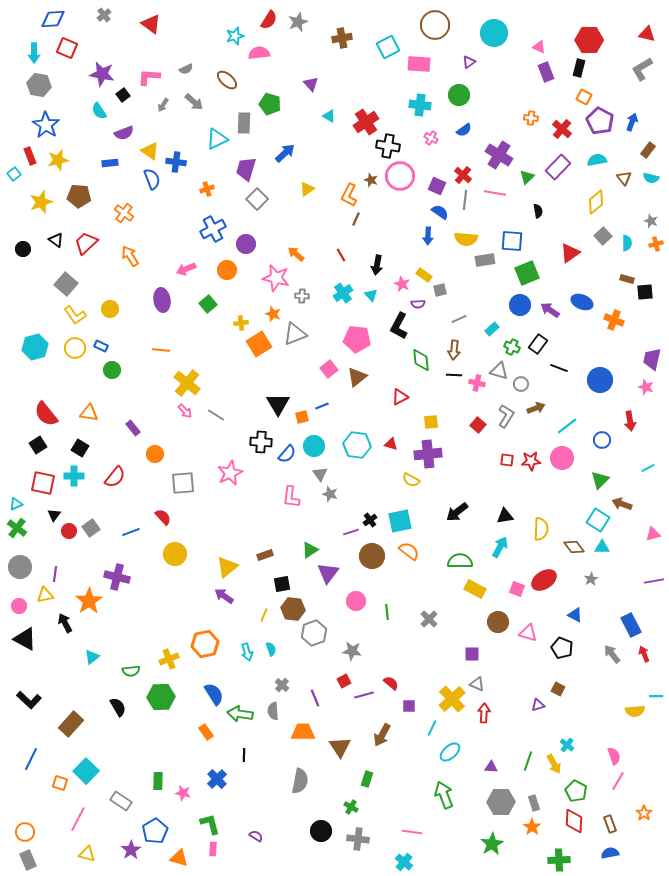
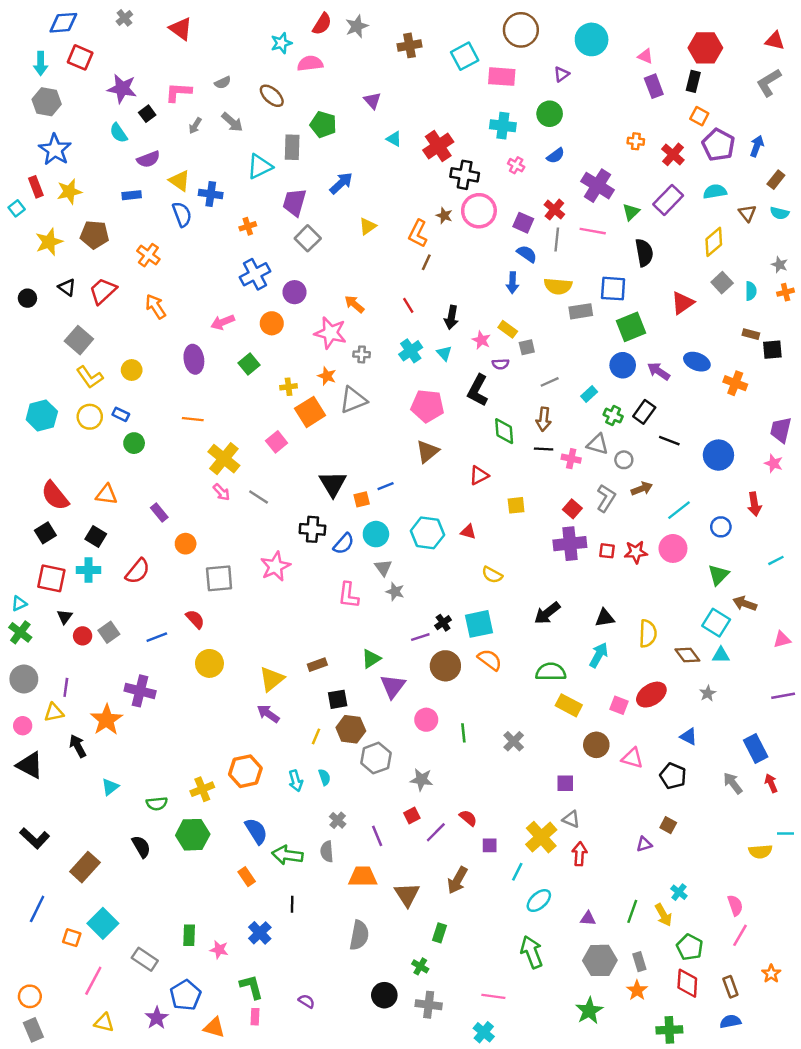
black semicircle: (538, 211) -> (644, 253), size x1.6
pink square: (329, 369) -> (277, 442), moved
purple cross: (428, 454) -> (570, 544), moved
purple line: (364, 695) -> (436, 832), turned -30

